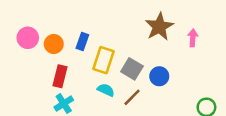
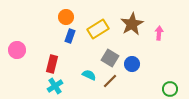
pink circle: (28, 38) -> (17, 50), moved
orange circle: (54, 44) -> (66, 17), moved
yellow rectangle: (103, 60) -> (98, 29), moved, turned 40

